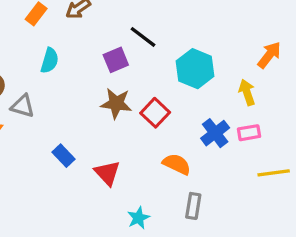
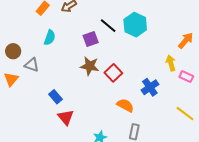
cyan hexagon: (195, 69) -> (135, 25), moved
pink rectangle: (249, 133) -> (186, 77), moved, turned 32
red triangle: (107, 173) -> (66, 117), moved
yellow line: (274, 173) -> (185, 114), turned 42

